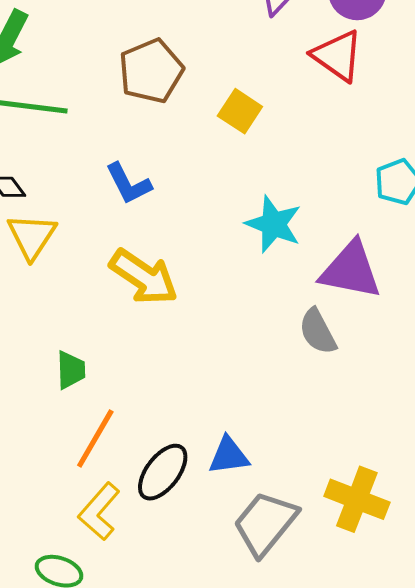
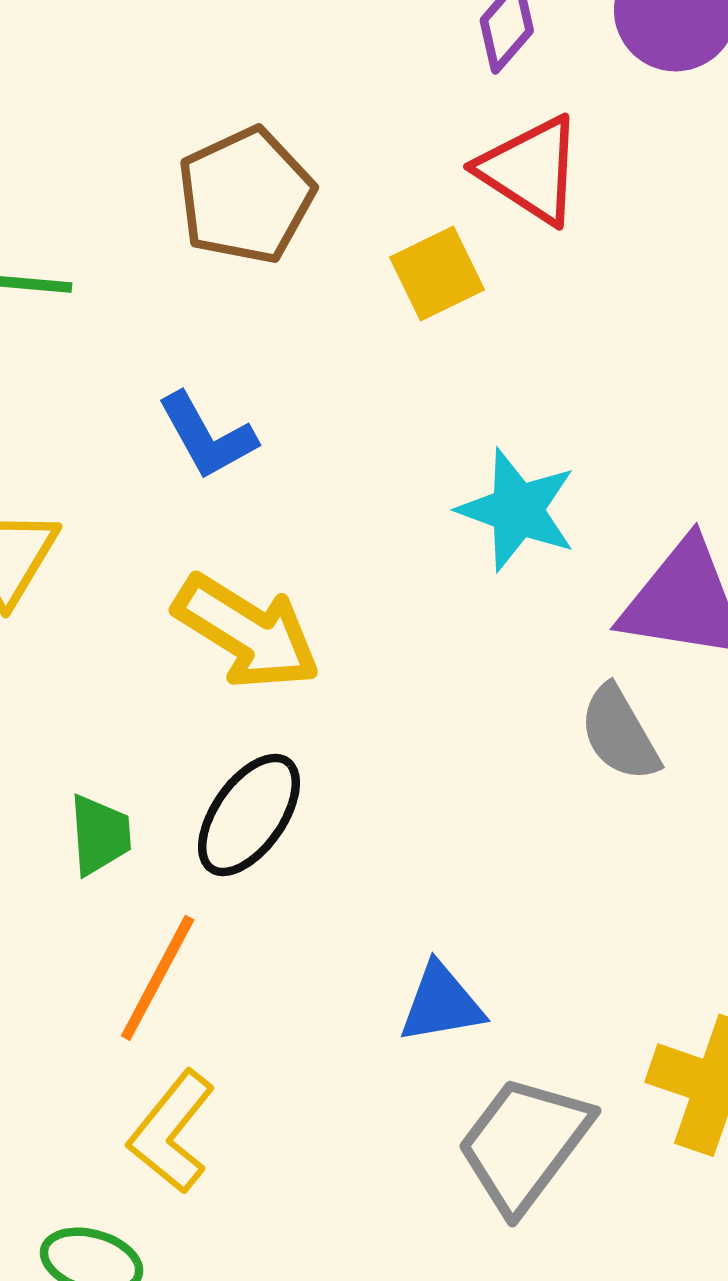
red triangle: (337, 56) -> (530, 170), moved
yellow square: (240, 111) -> (437, 273), turned 33
black ellipse: (163, 472) -> (249, 815), moved

